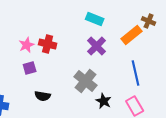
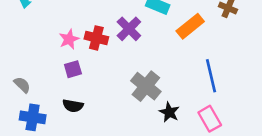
orange rectangle: (132, 35) -> (190, 26), moved
purple cross: (97, 46) -> (129, 29), moved
black semicircle: (43, 96) -> (73, 106), moved

